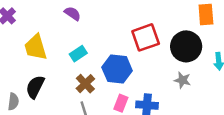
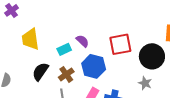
purple semicircle: (73, 13) -> (82, 41), moved
black semicircle: (35, 87) -> (40, 72), moved

